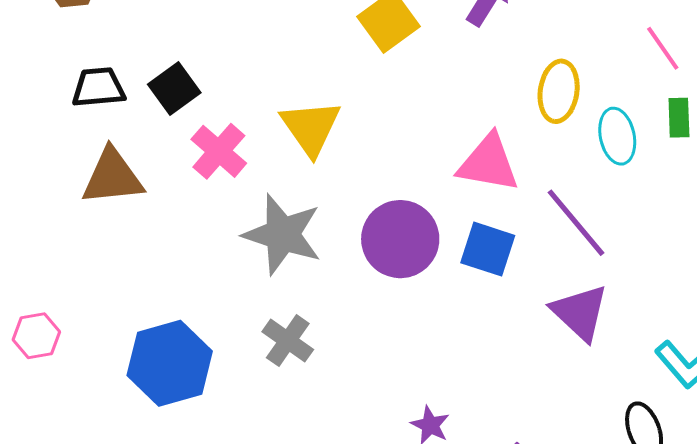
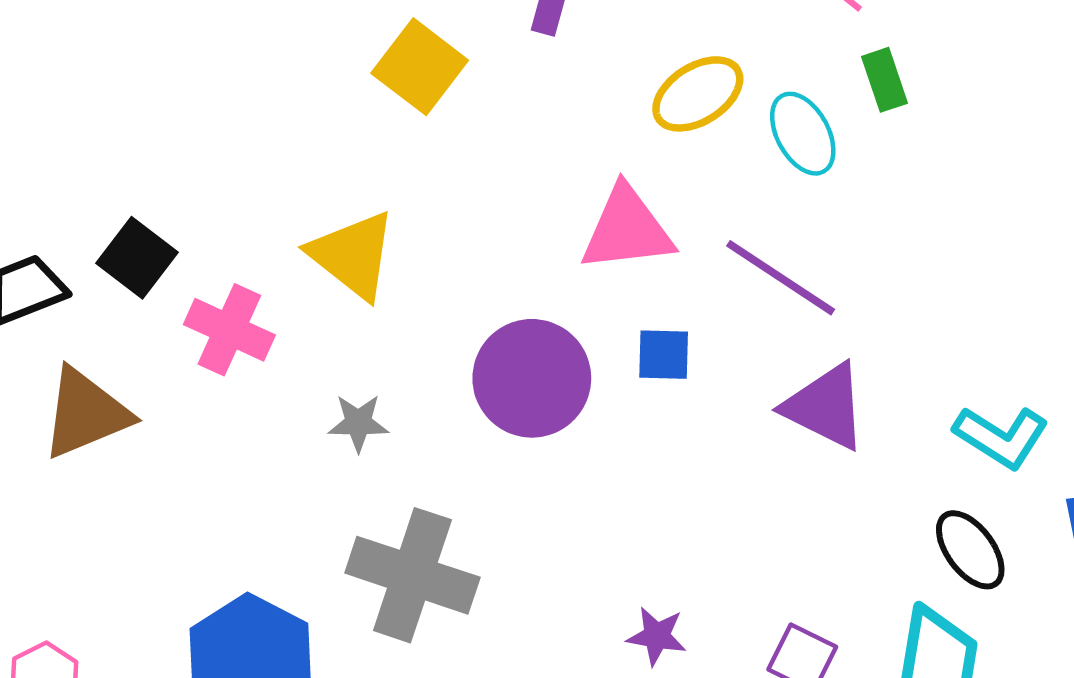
yellow ellipse: (559, 91) -> (698, 94), turned 66
gray star: (282, 234) -> (358, 423), size x0.5
blue square: (488, 249) -> (664, 355), size x0.7
gray cross: (288, 341) -> (412, 575), size x1.6

